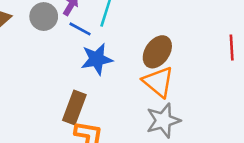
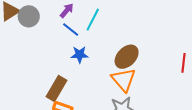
gray circle: (44, 17) -> (29, 16), moved
blue star: (97, 59) -> (80, 55), size x0.7

